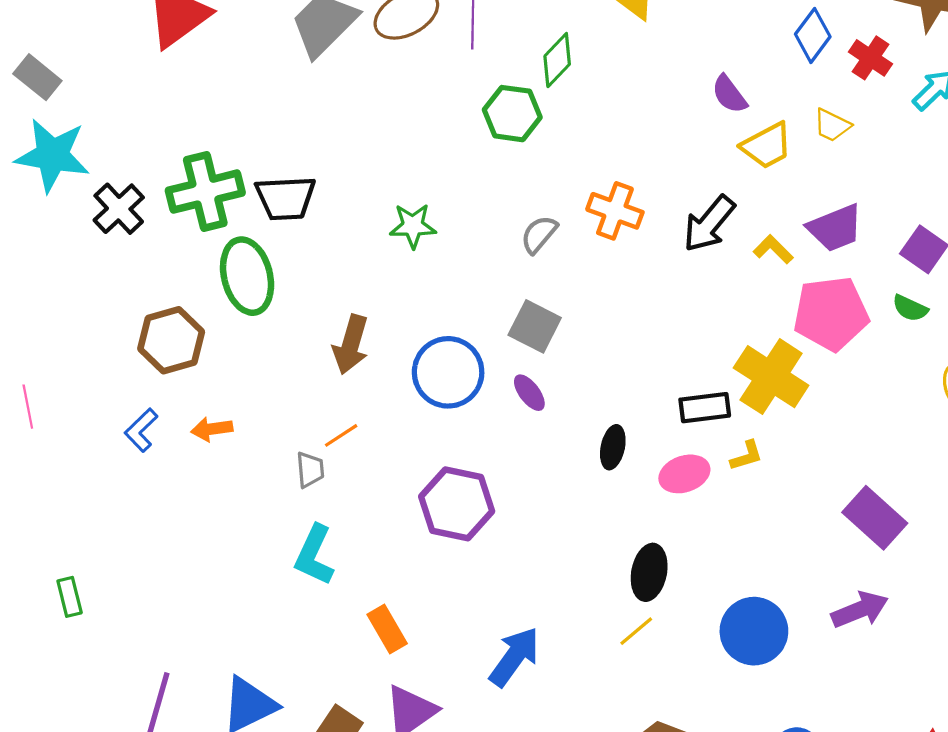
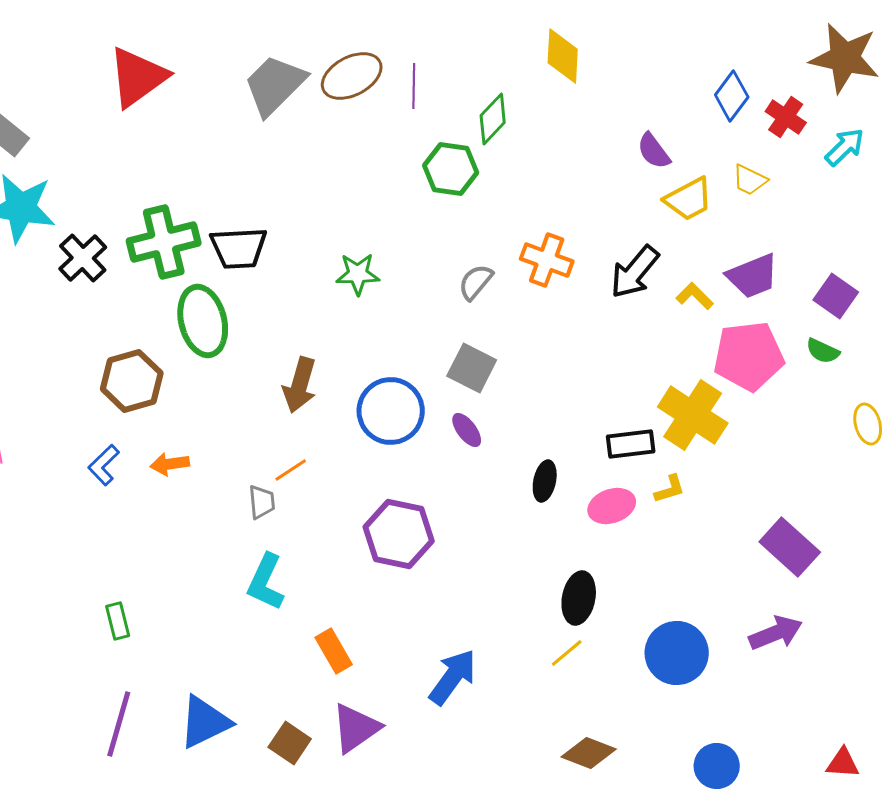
green rectangle: (70, 597) -> (118, 621), moved

